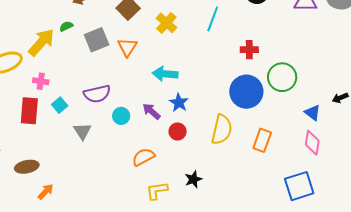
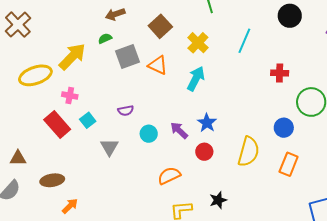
green semicircle: (66, 26) -> (105, 38), moved
orange triangle: (127, 47) -> (158, 65), turned -40
cyan arrow: (165, 74) -> (196, 79), moved, turned 110
blue circle: (246, 92) -> (284, 128), moved, size x0.6
purple semicircle: (97, 94) -> (126, 111), size x0.6
red rectangle: (29, 111) -> (57, 125), turned -48

